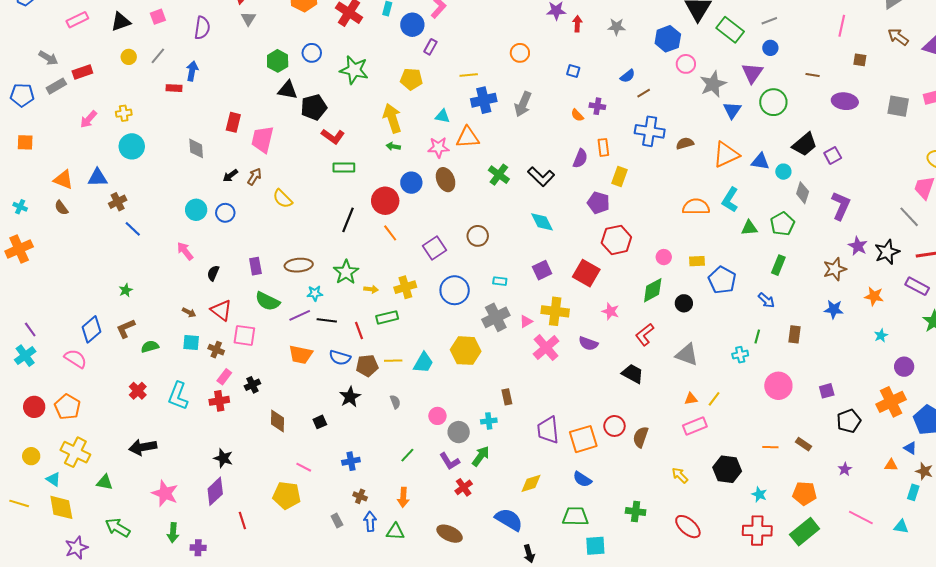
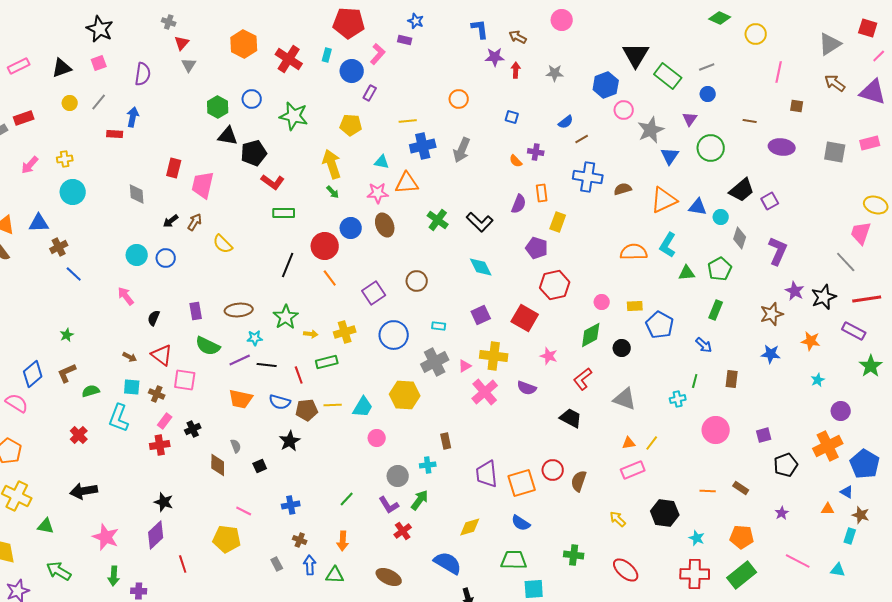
purple triangle: (752, 73) -> (690, 119), size x0.7
green arrow: (393, 146) -> (333, 192), turned -144
cyan L-shape: (178, 396) -> (119, 418), moved
gray semicircle: (395, 402) -> (236, 446), moved
pink circle: (437, 416) -> (377, 438), moved

